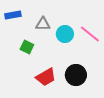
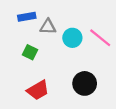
blue rectangle: (13, 15) -> (27, 17), moved
red trapezoid: (46, 77) -> (38, 90), moved

